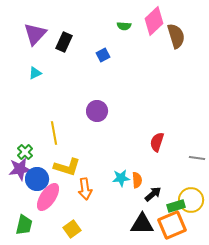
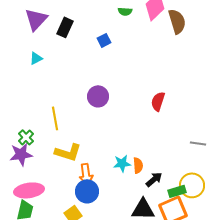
red semicircle: (157, 142) -> (158, 101), moved
blue circle: (37, 179) -> (87, 191), moved
pink ellipse: (48, 197) -> (29, 190), moved, turned 48

